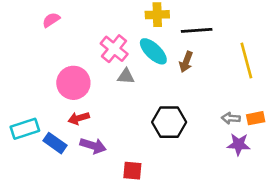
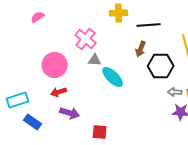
cyan ellipse: (153, 51) -> (113, 77), moved
black hexagon: (169, 122) -> (161, 66), moved
blue rectangle: (55, 143) -> (33, 122), moved

